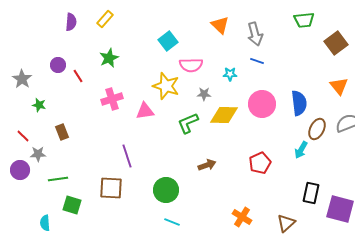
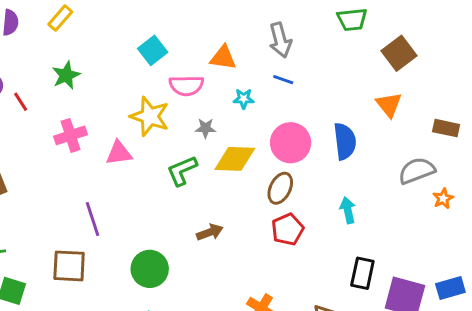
orange triangle: (220, 25) -> (223, 58), moved, turned -36
orange triangle: (339, 86) -> (389, 105), moved
brown ellipse: (317, 129) -> (280, 188), moved
cyan arrow: (301, 150) -> (348, 210), turned 138

